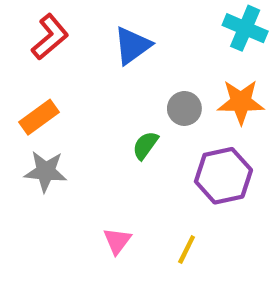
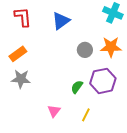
red L-shape: (50, 37) -> (23, 17), turned -55
green semicircle: (145, 145) -> (77, 87), moved

